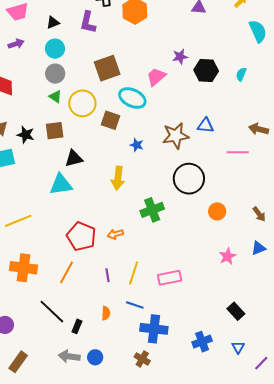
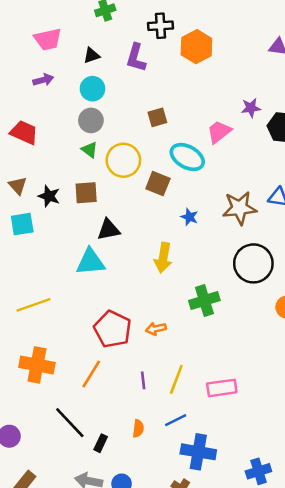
brown square: (107, 68) -> (157, 117), size x0.6
blue line: (135, 305) -> (176, 420), turned -48

